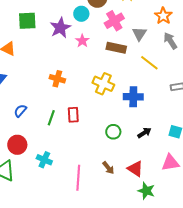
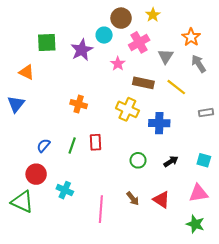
pink star: (82, 41) -> (118, 64), moved
brown rectangle: (116, 48) -> (143, 83), moved
blue semicircle: (20, 111) -> (44, 145), moved
green star: (146, 191) -> (195, 224), moved

